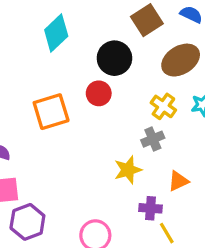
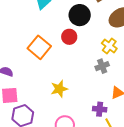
orange square: (51, 112) -> (39, 47), turned -35
yellow star: (128, 170) -> (59, 89), moved

